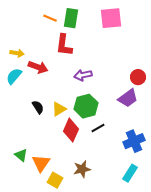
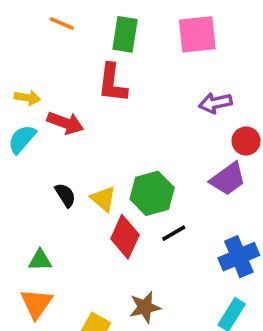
orange line: (50, 18) -> (62, 23), moved
purple arrow: (83, 75) -> (215, 103), moved
yellow triangle: (59, 109) -> (103, 199), turned -49
green triangle: (21, 155) -> (40, 260), moved, turned -40
orange triangle: (41, 163) -> (36, 304), moved

